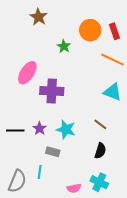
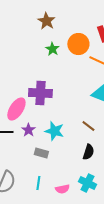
brown star: (39, 17) -> (46, 21), moved
orange circle: (90, 30) -> (78, 44), moved
pink ellipse: (27, 73) -> (16, 109), moved
cyan line: (40, 172) -> (38, 183), moved

